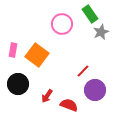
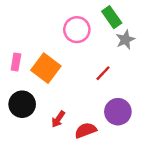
red line: (83, 71) -> (103, 73), moved
red semicircle: (69, 105) -> (86, 130), turned -42

